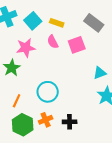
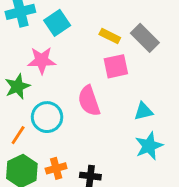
yellow rectangle: (57, 23) -> (110, 36), moved
pink semicircle: (53, 42) -> (89, 101), moved, size x1.5
cyan circle: (48, 92) -> (47, 117), moved

